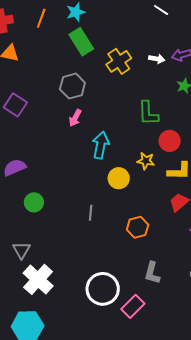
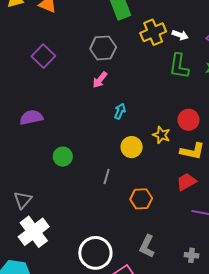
white arrow: (157, 59) -> (180, 35), moved
green L-shape: (148, 113) -> (179, 66), moved
cyan arrow: (101, 145) -> (120, 111), size x0.6
green circle: (34, 202) -> (63, 157), moved
gray line: (91, 213) -> (107, 176), moved

